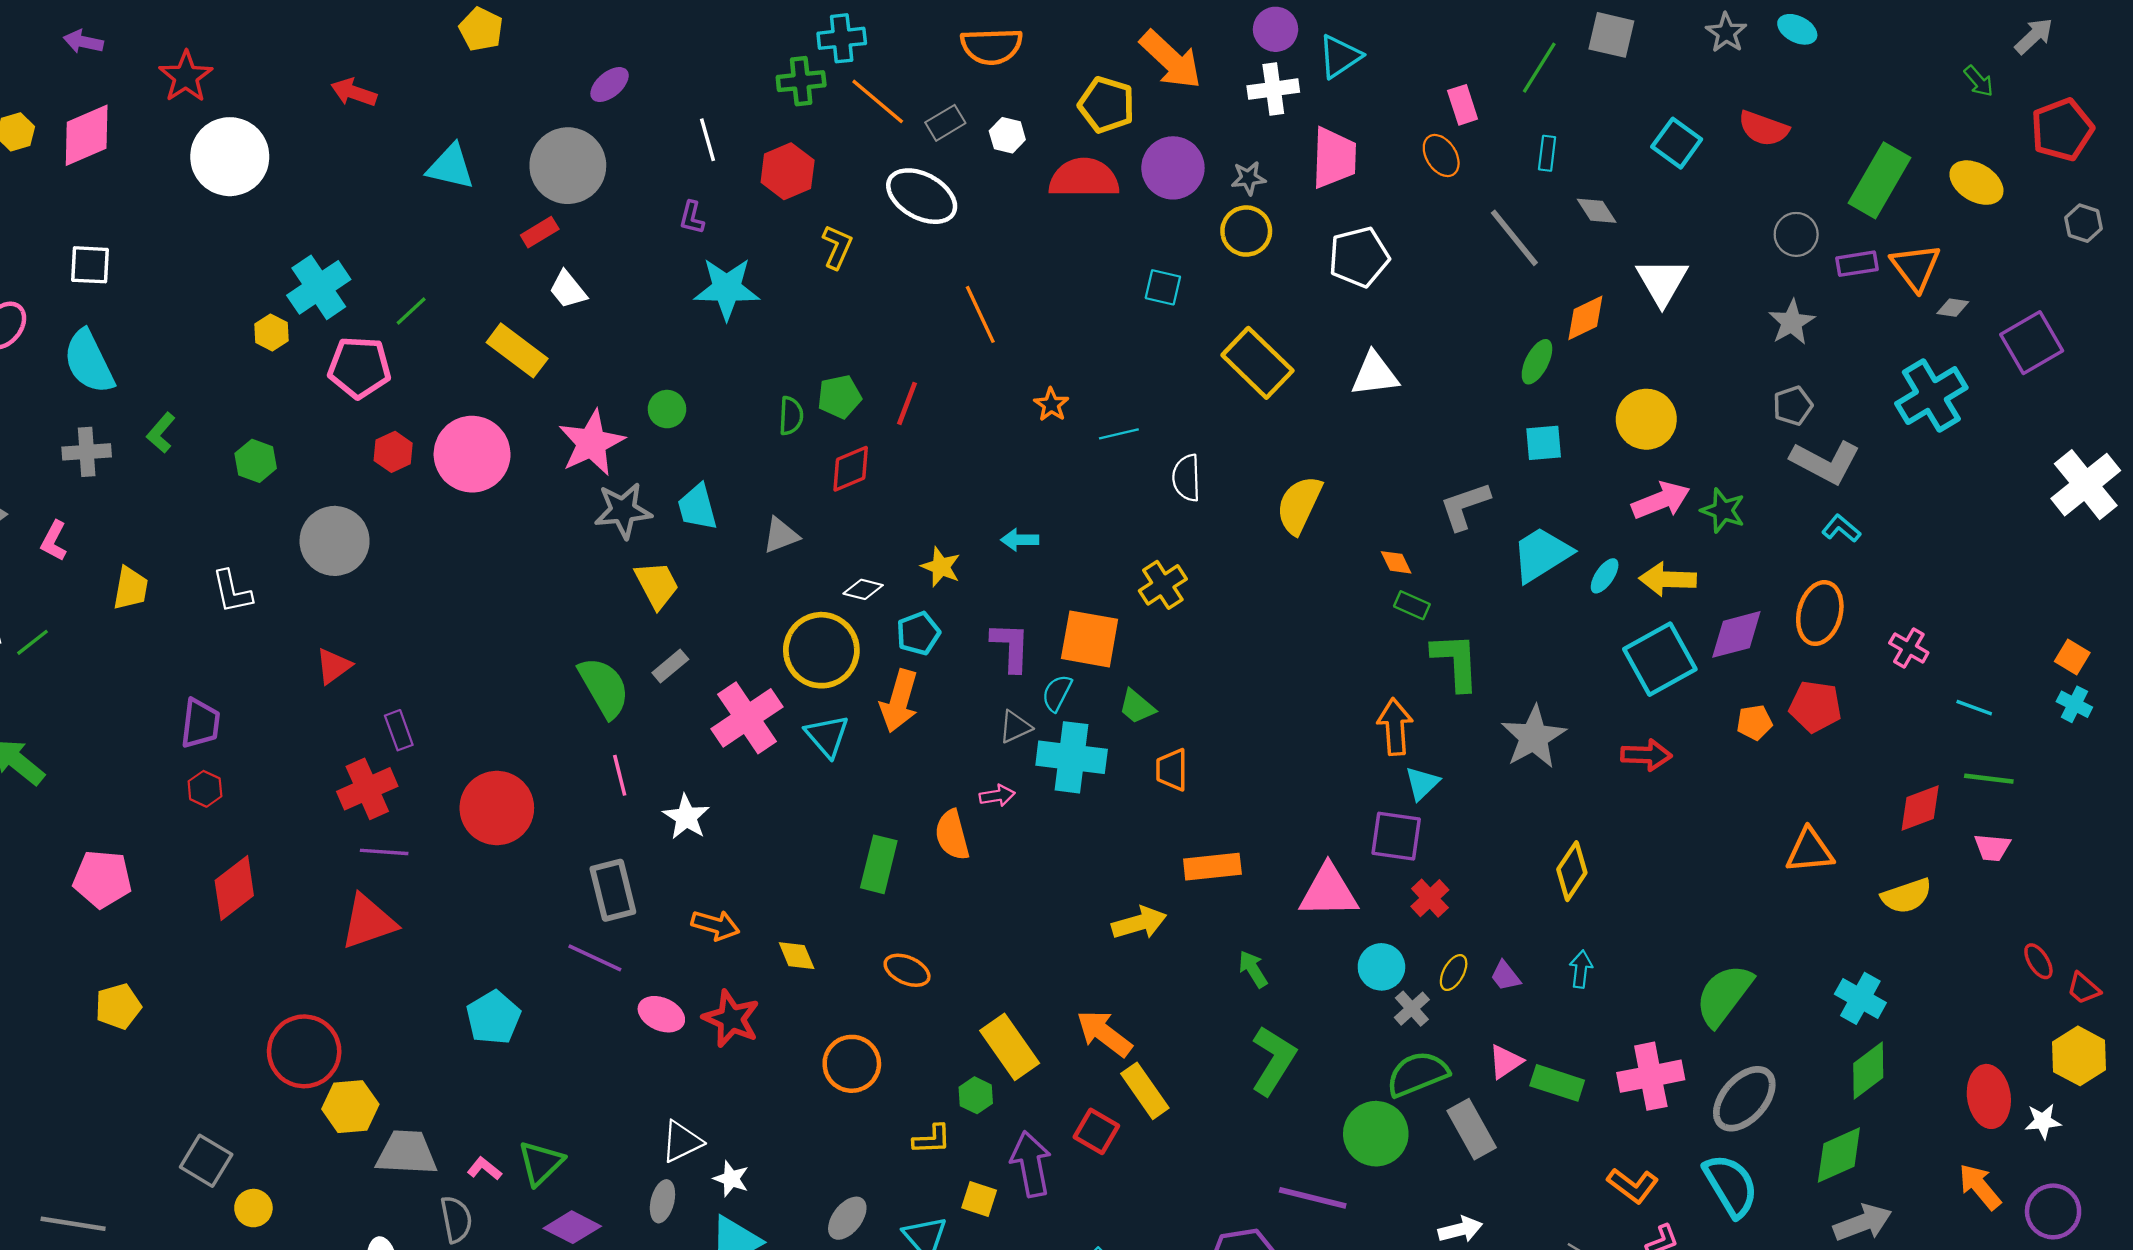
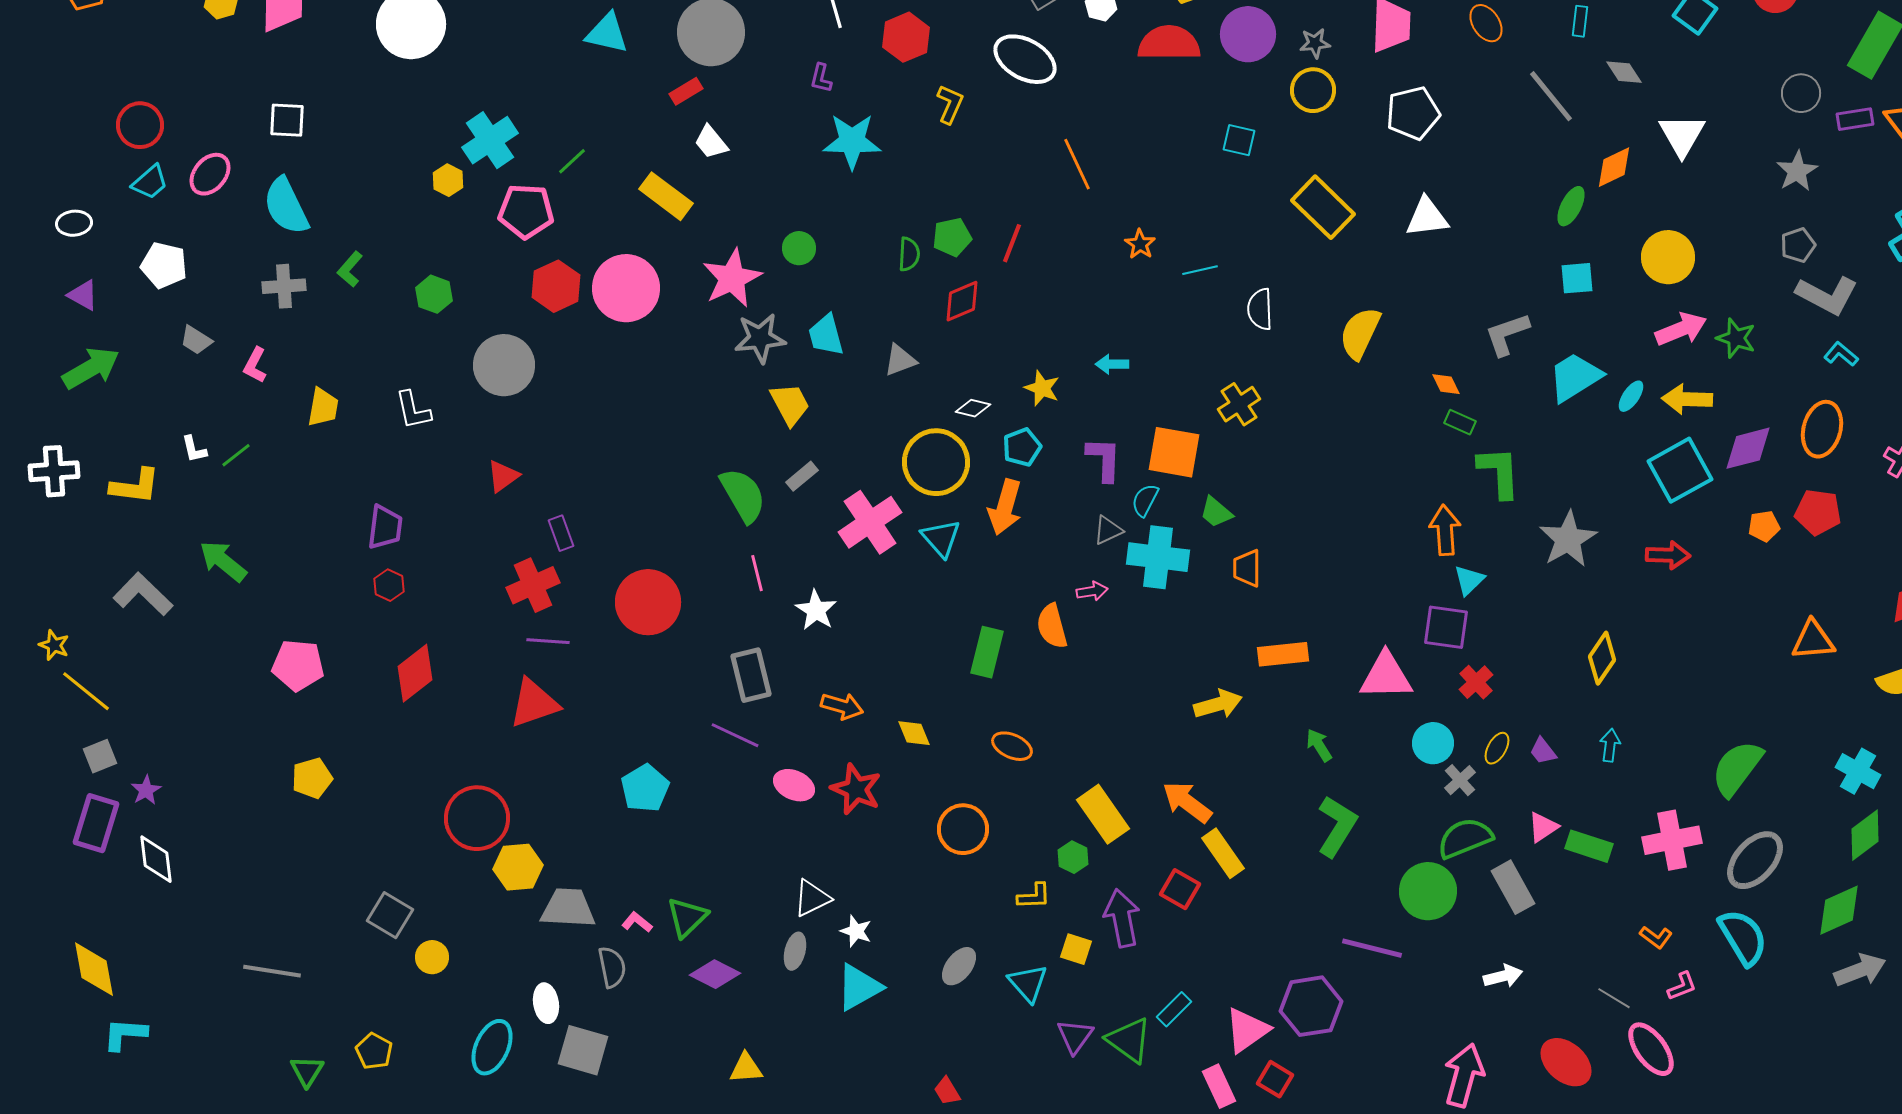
red hexagon: (393, 452) -> (556, 286), size x1.4
orange L-shape: (1633, 1185) -> (1656, 937), size x0.7

